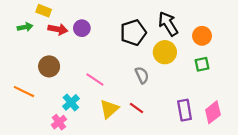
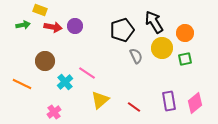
yellow circle: (165, 52) -> (162, 48), moved
gray semicircle: (142, 75) -> (136, 56), moved
cyan cross: (71, 102) -> (65, 82), moved
red line: (136, 108) -> (134, 107), moved

